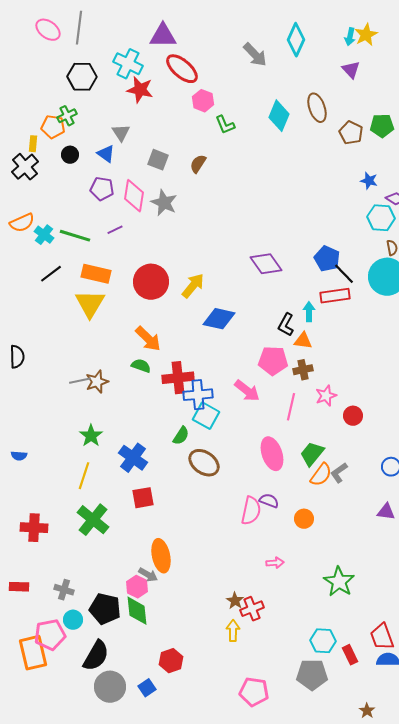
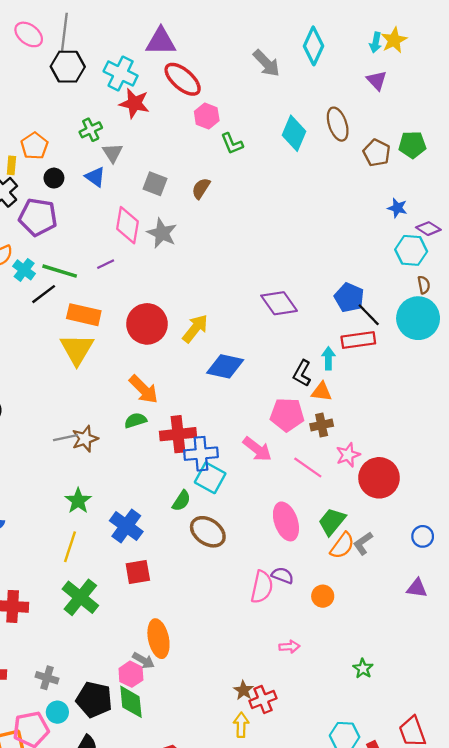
black hexagon: (82, 77) -> (68, 67), moved
green cross: (67, 116) -> (91, 130), moved
orange pentagon: (53, 127) -> (34, 146), turned 30
purple pentagon: (102, 189) -> (38, 217), moved, size x1.4
black line: (51, 274) -> (44, 294), moved
green semicircle: (141, 366) -> (135, 420), turned -36
pink line: (291, 407) -> (308, 467), turned -68
red circle: (353, 416) -> (379, 478), size x1.8
green star: (339, 582) -> (363, 668), size x0.6

